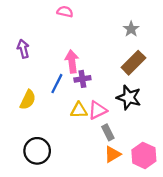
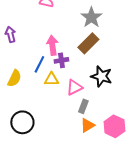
gray star: (131, 29) -> (91, 17), moved, size x1.5
brown rectangle: (133, 63) -> (88, 43), moved
yellow triangle: (79, 110) -> (51, 79), moved
gray rectangle: (108, 132) -> (83, 106), turned 48

